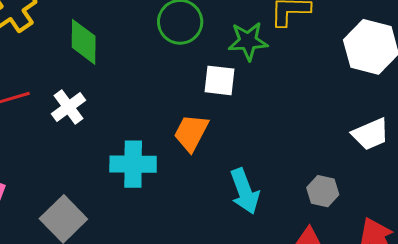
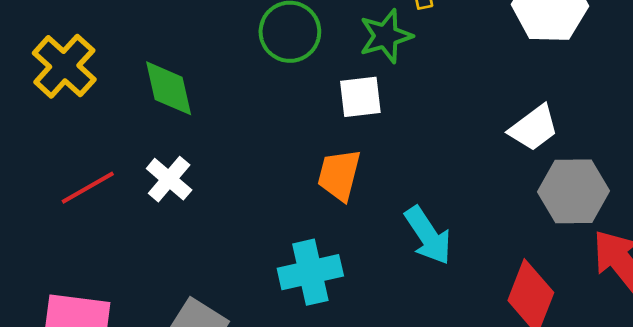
white trapezoid: (370, 134) -> (534, 128), moved
cyan cross: (133, 164) -> (310, 272), moved
gray hexagon: (323, 191) -> (573, 191), moved, size x1.6

